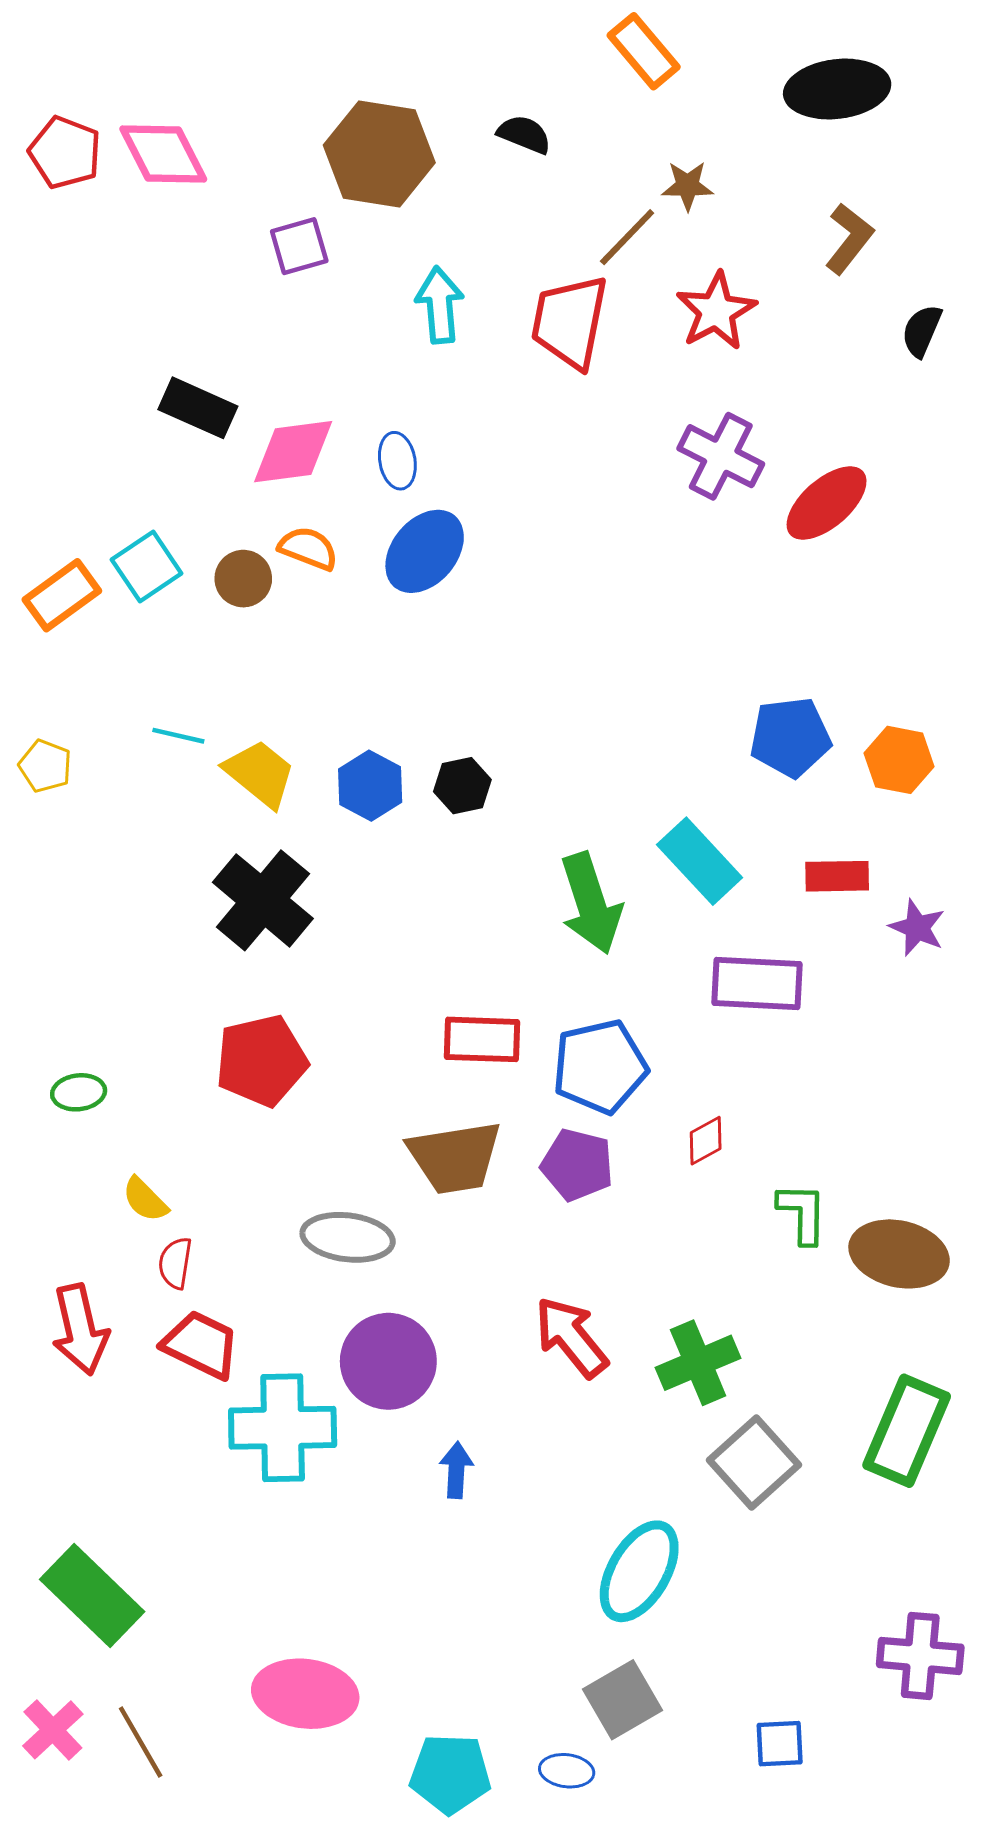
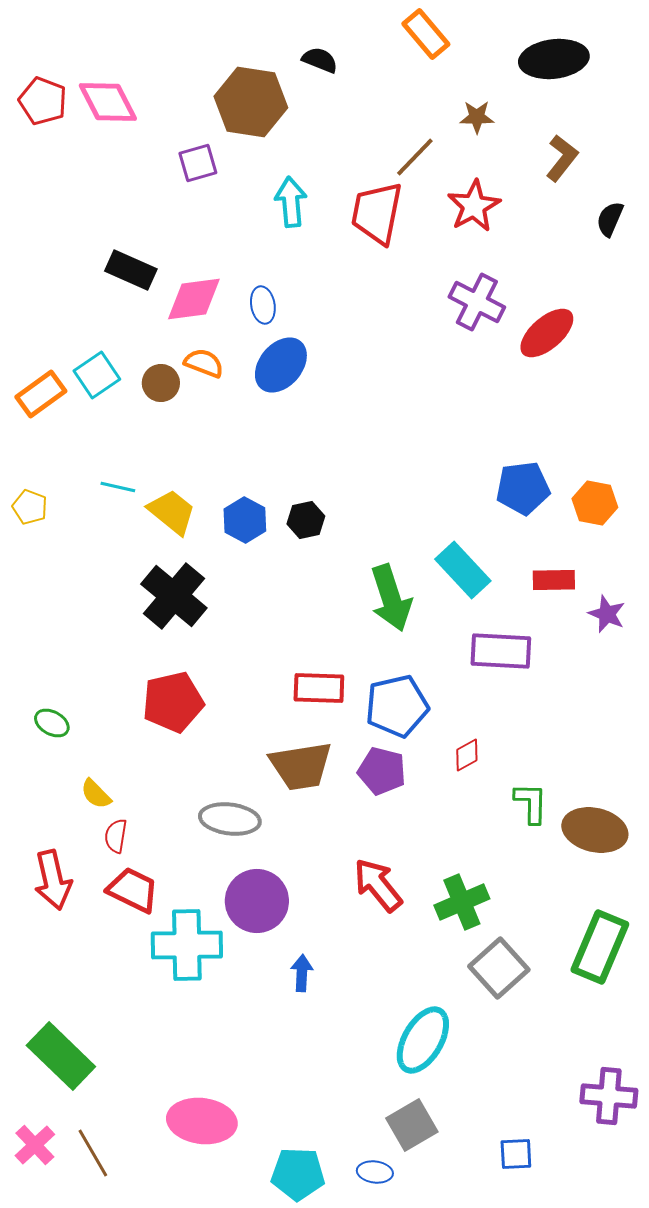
black semicircle: (524, 134) -> (320, 60), moved
brown star: (688, 186) -> (477, 117), moved
green ellipse: (79, 1092) -> (52, 723), turned 36

